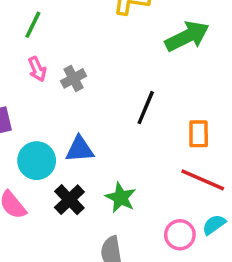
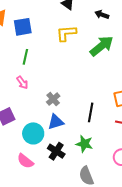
green line: (33, 25) -> (25, 57), moved
gray cross: (74, 78) -> (53, 99), moved
black line: (146, 108) -> (91, 112), moved

